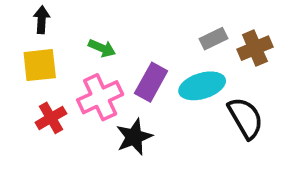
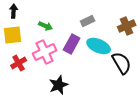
gray rectangle: (213, 39) -> (88, 21), moved
cyan ellipse: (202, 86) -> (99, 46), turned 40
black star: (134, 137) -> (59, 85), moved

